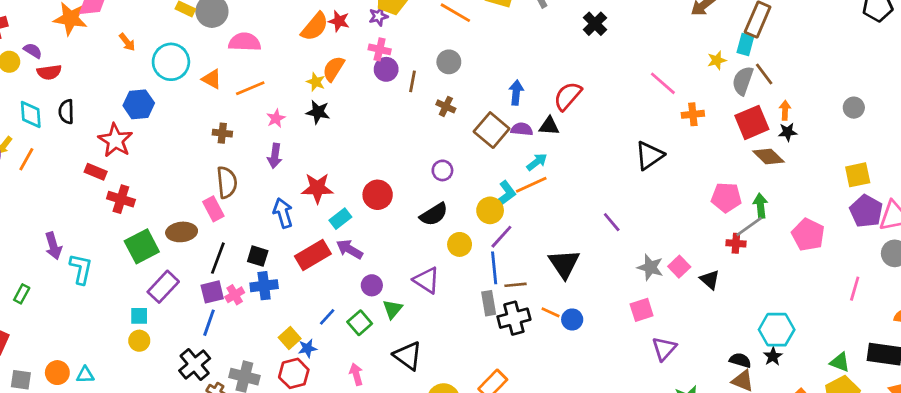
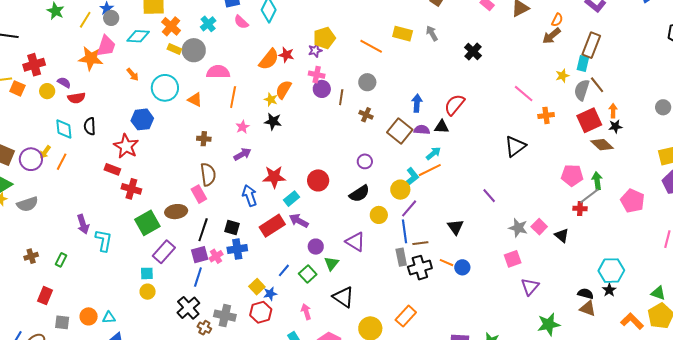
orange line: (250, 88) -> (233, 97), moved, turned -55
purple arrow: (275, 156) -> (242, 154), turned -126
black triangle: (564, 264) -> (455, 227), size x0.7

